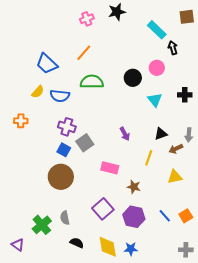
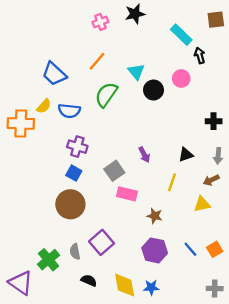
green semicircle: (92, 82) -> (106, 95), turned -55
black cross: (185, 95) -> (214, 121), moved
cyan triangle: (155, 100) -> (136, 72), moved
orange cross: (21, 121) -> (21, 123), moved, size x1.6
gray square: (85, 143) -> (114, 171), moved
brown arrow: (176, 149) -> (211, 180), moved
purple square: (103, 209) -> (102, 242), moved
purple triangle: (18, 245) -> (21, 283), size x1.6

